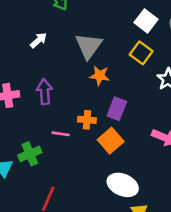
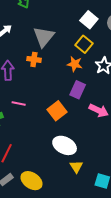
orange star: (100, 76) -> (75, 64), moved
purple rectangle: (117, 109) -> (78, 90), moved
orange cross: (87, 120) -> (34, 59), moved

